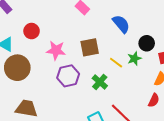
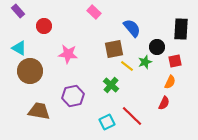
red circle: (32, 31) -> (44, 26), moved
brown square: (90, 47) -> (114, 49), moved
purple hexagon: (68, 76) -> (73, 96), moved

